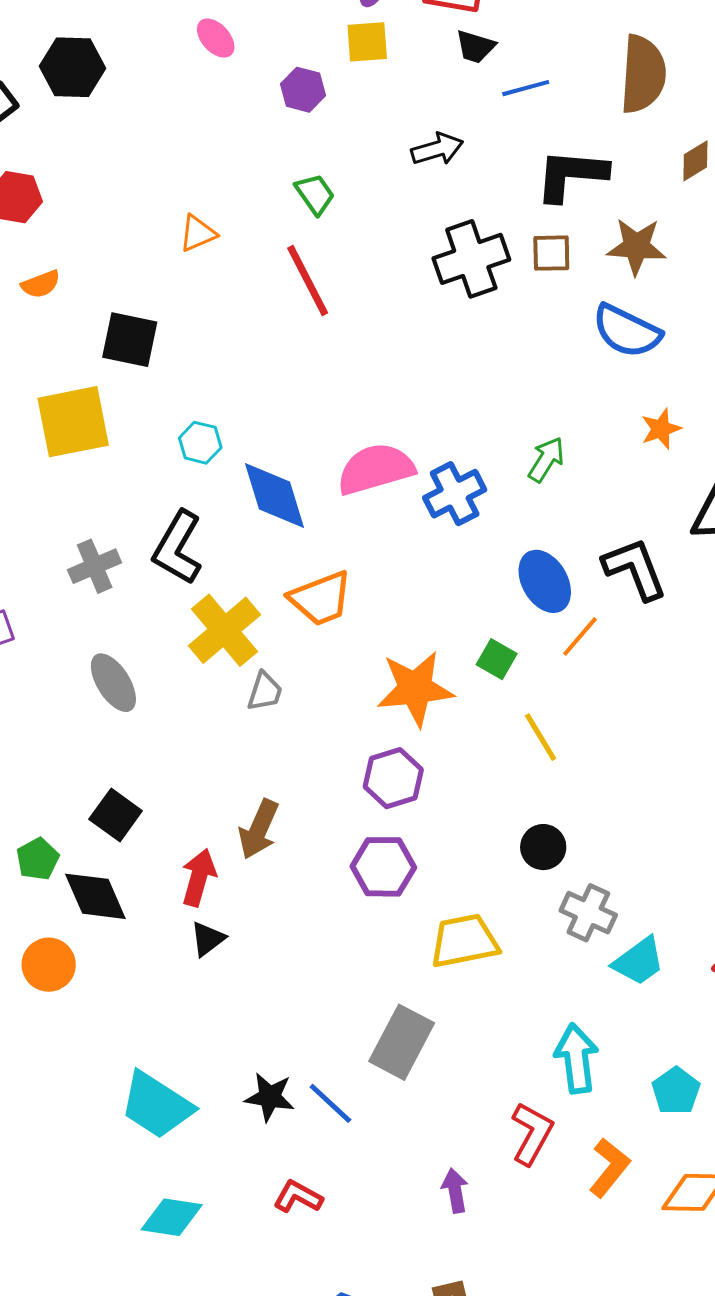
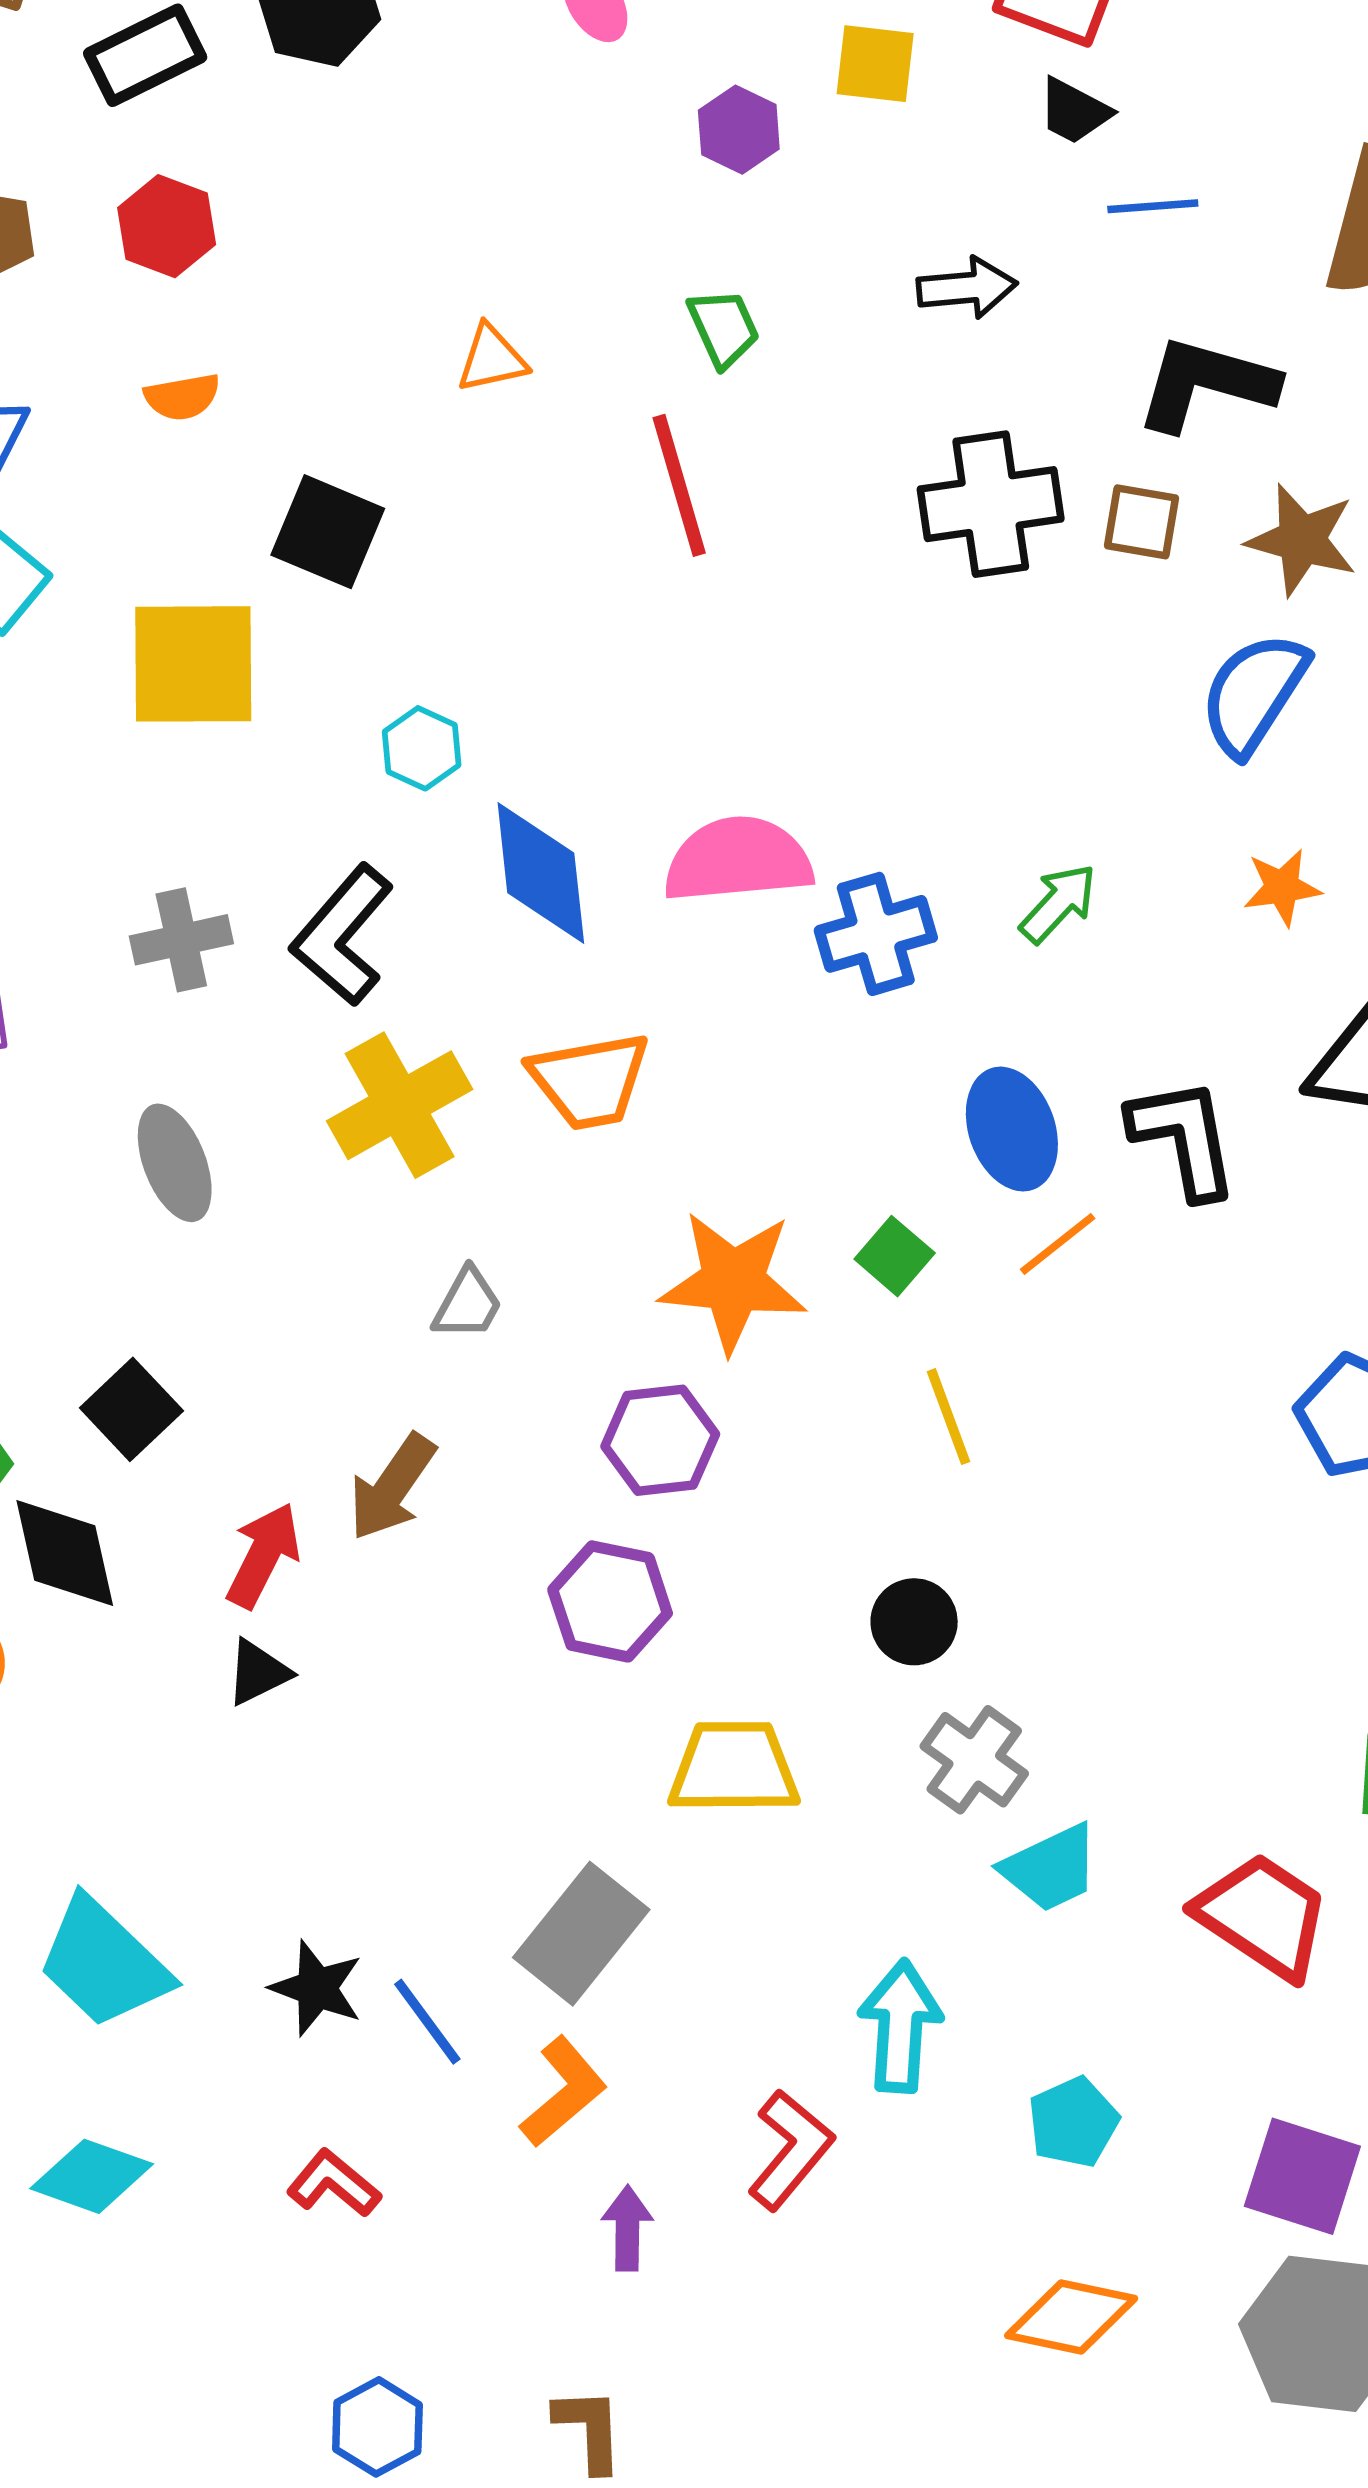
blue semicircle: (627, 331) -> (1254, 694), turned 86
gray trapezoid: (265, 692) -> (468, 1304), moved
orange L-shape: (609, 1168) -> (563, 2092), moved

